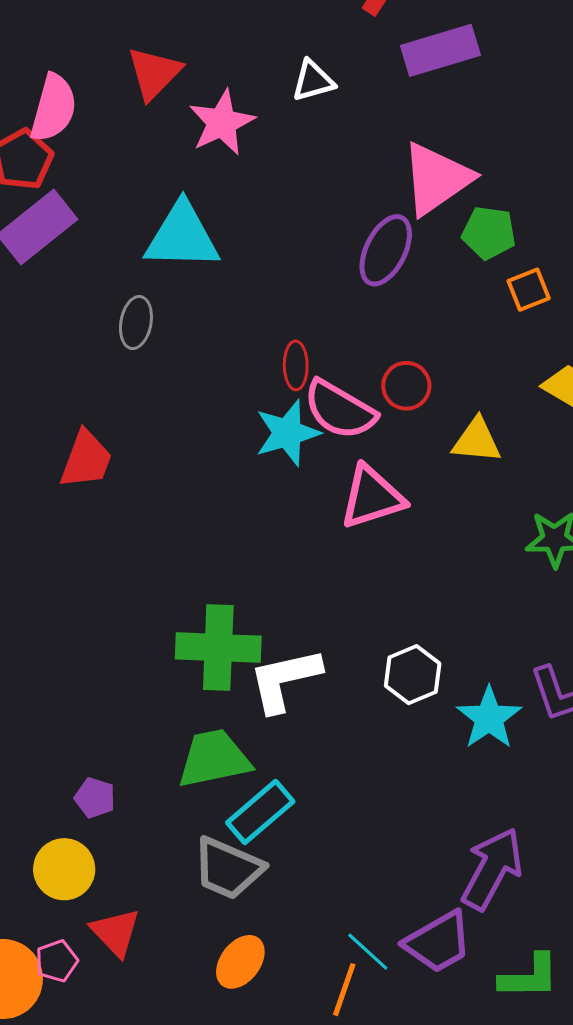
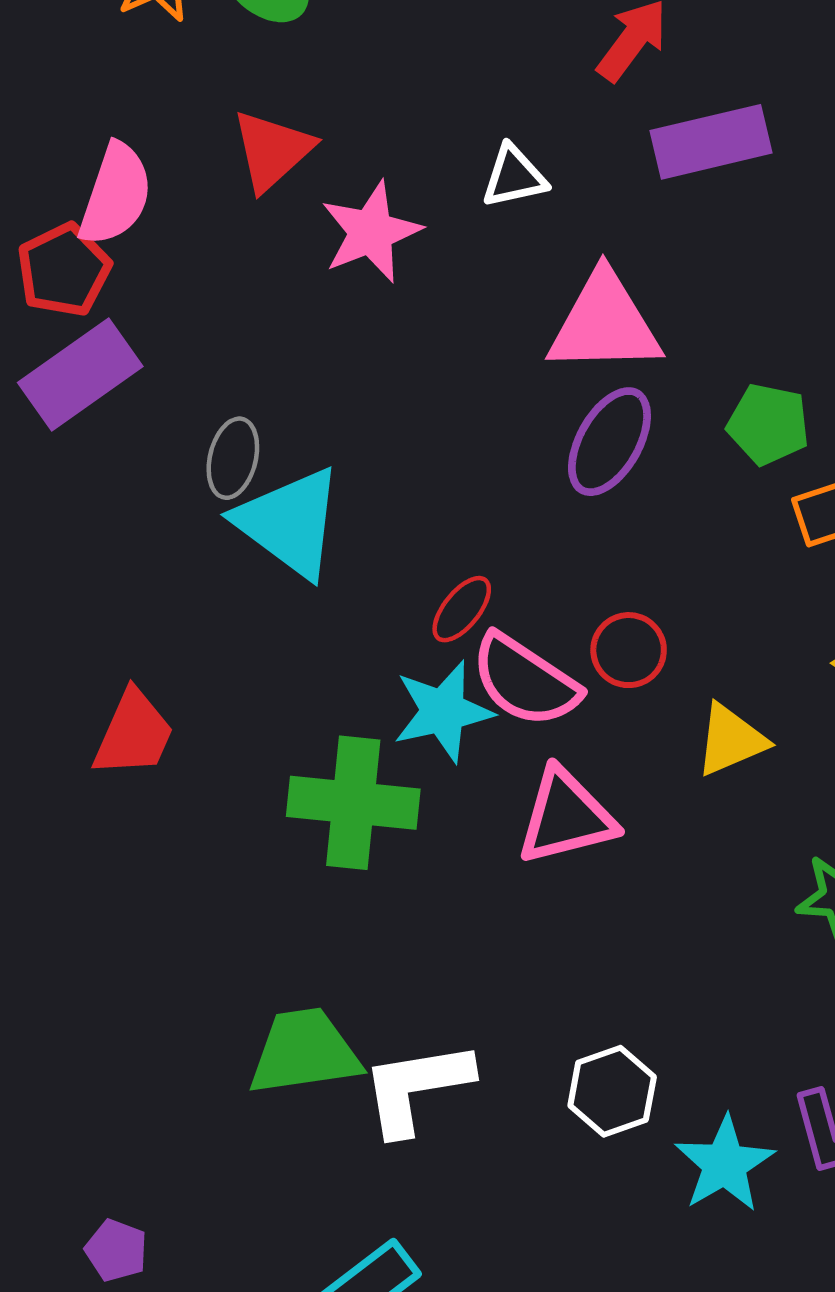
pink triangle: (437, 179) -> (604, 323), moved, turned 30
cyan triangle: (182, 236) -> (289, 522), moved, turned 32
gray ellipse: (136, 323) -> (233, 458), moved
red ellipse: (296, 365) -> (462, 609), turned 36
yellow triangle: (477, 440) -> (731, 740), turned -32
green cross: (218, 648) -> (353, 803), moved
green trapezoid: (214, 759) -> (304, 1052), moved

